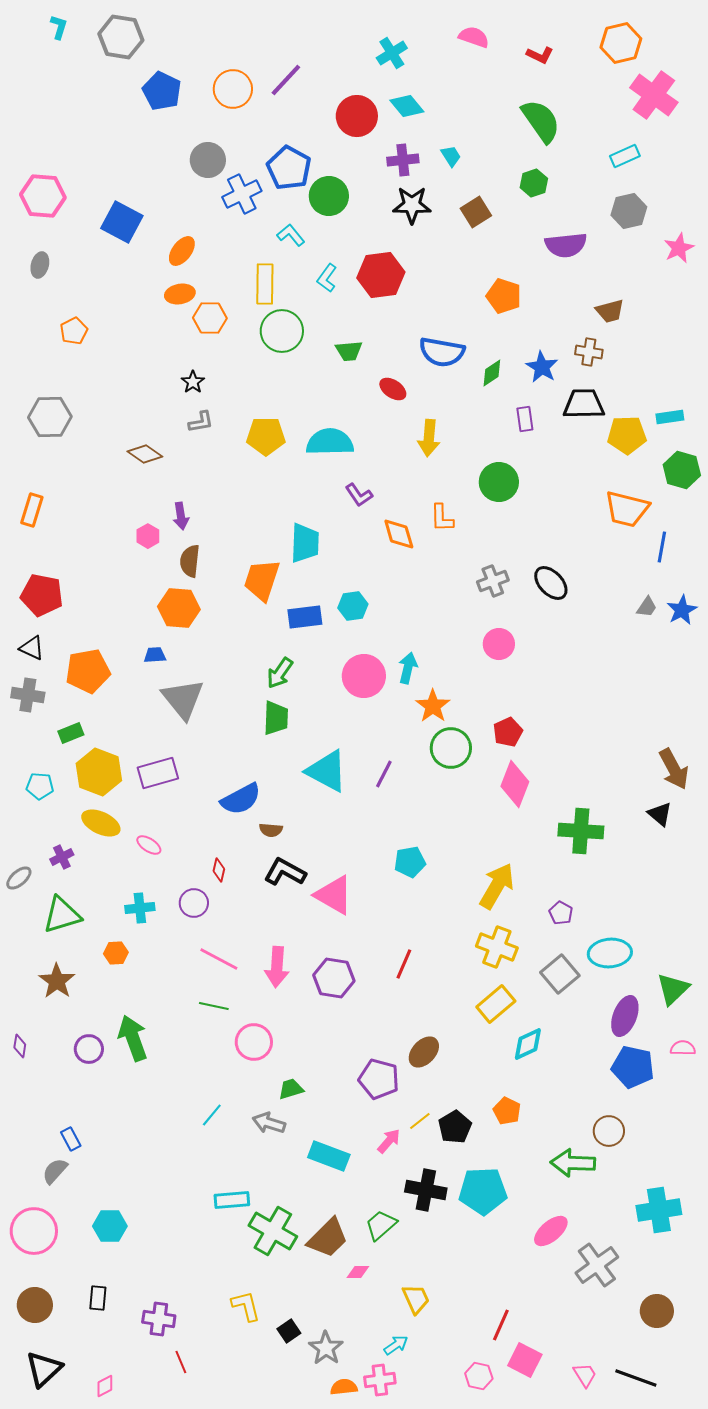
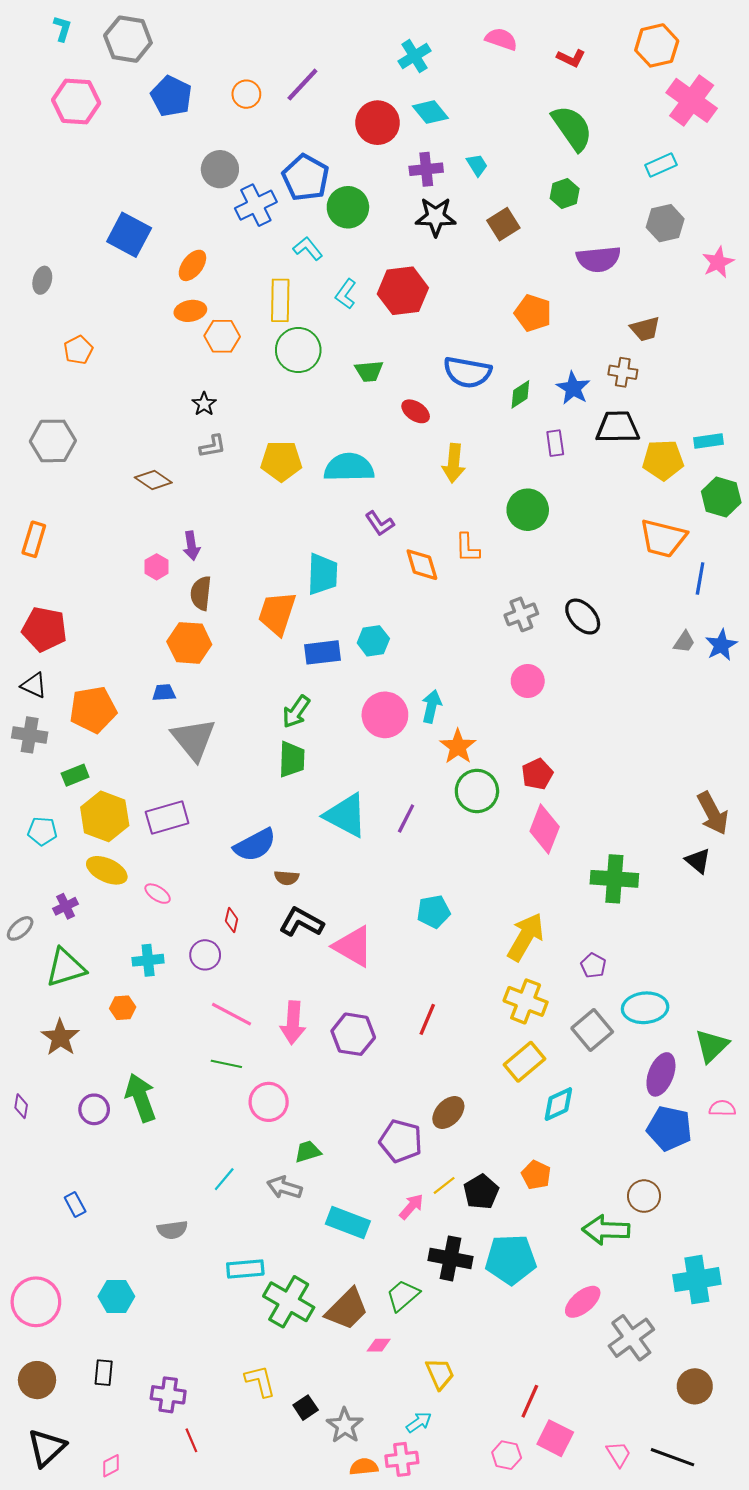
orange circle: (233, 89) -> (246, 94), size x0.7
pink hexagon: (43, 196) -> (76, 102), moved
gray semicircle: (55, 1171) -> (172, 1230), moved, turned -140

